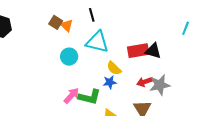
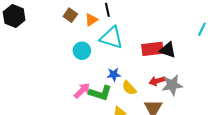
orange triangle: (67, 25) -> (91, 20), moved, turned 40
yellow semicircle: (114, 68) -> (129, 88), moved
blue star: (110, 82) -> (114, 75), moved

